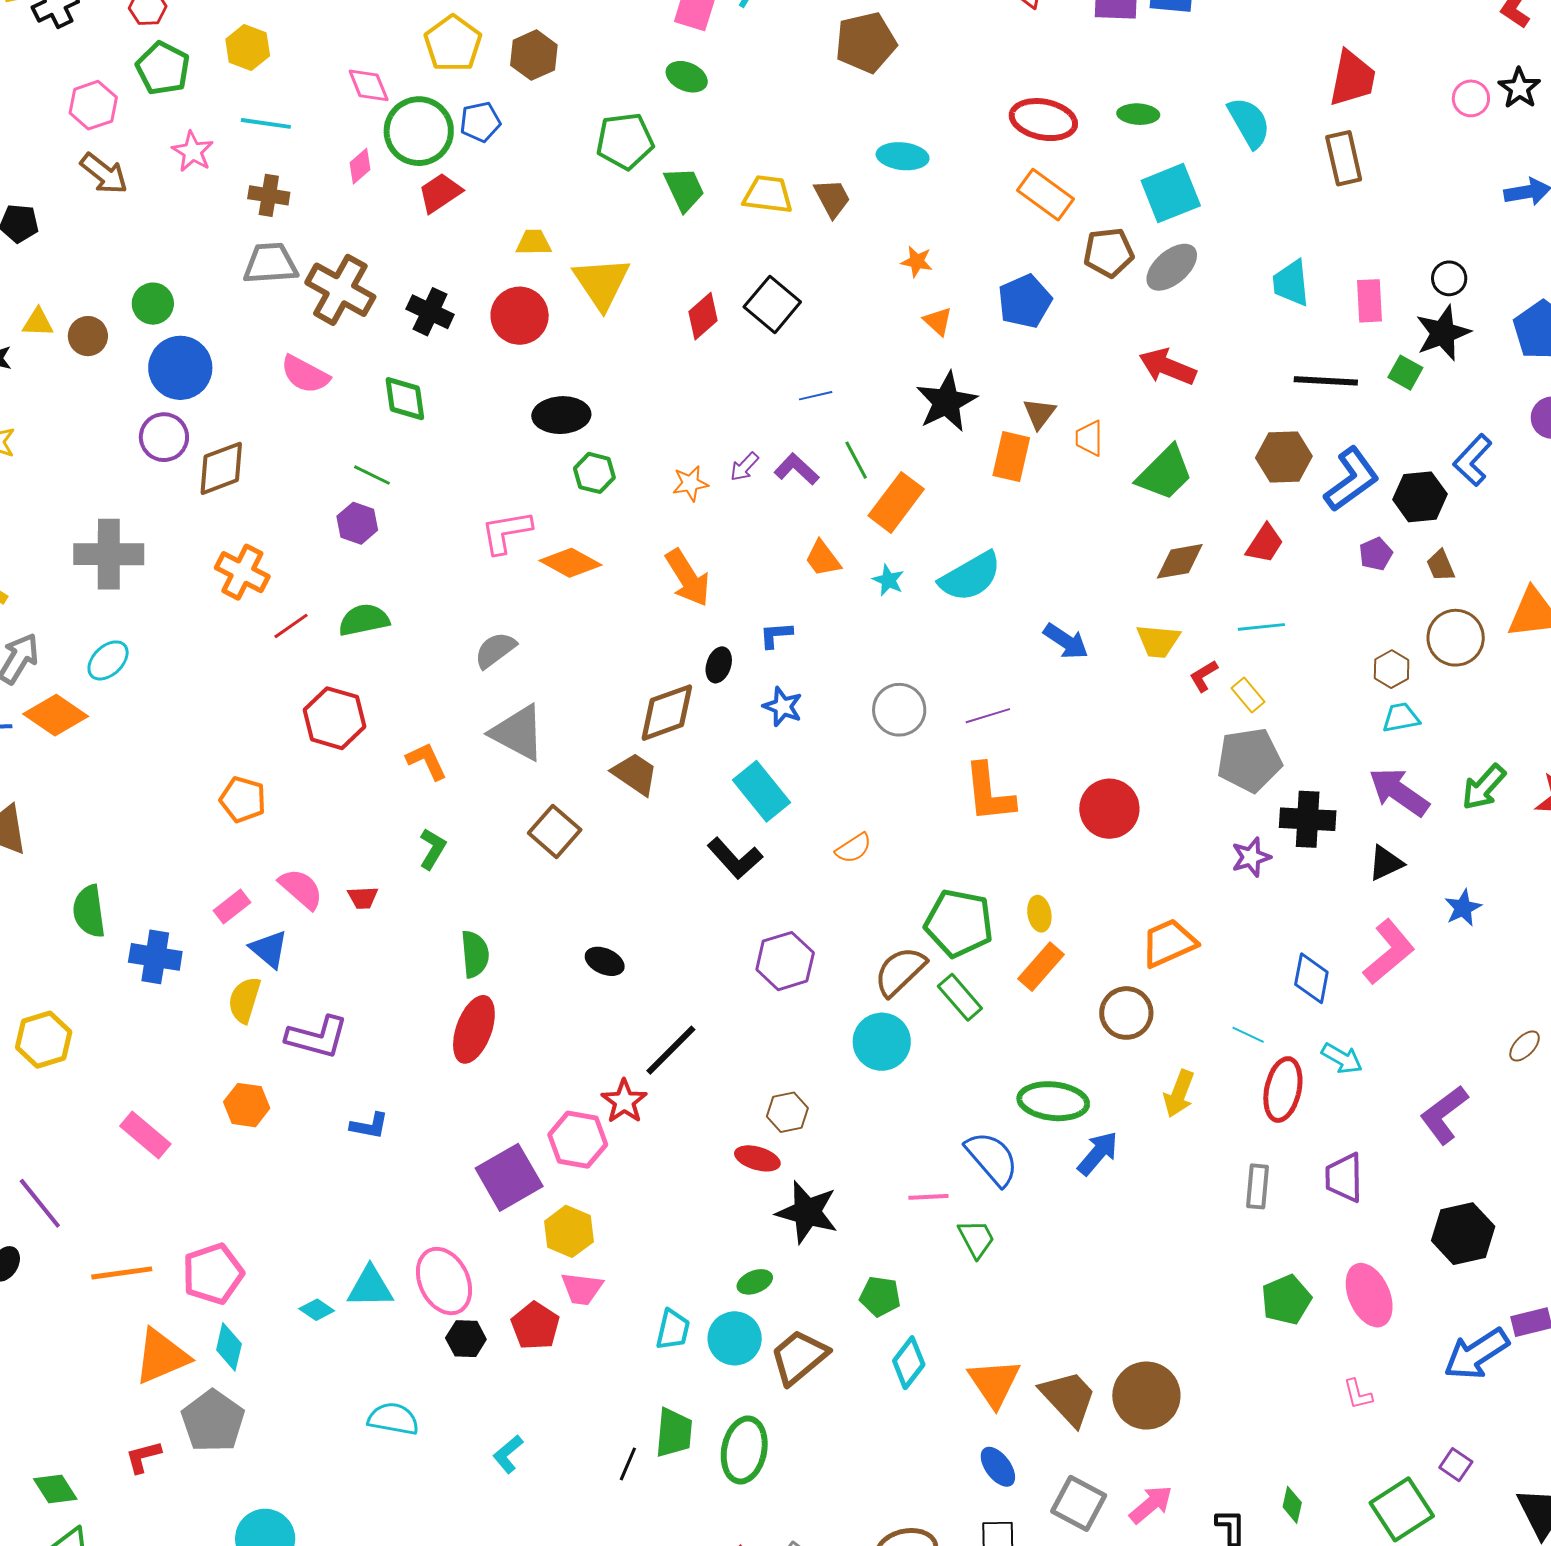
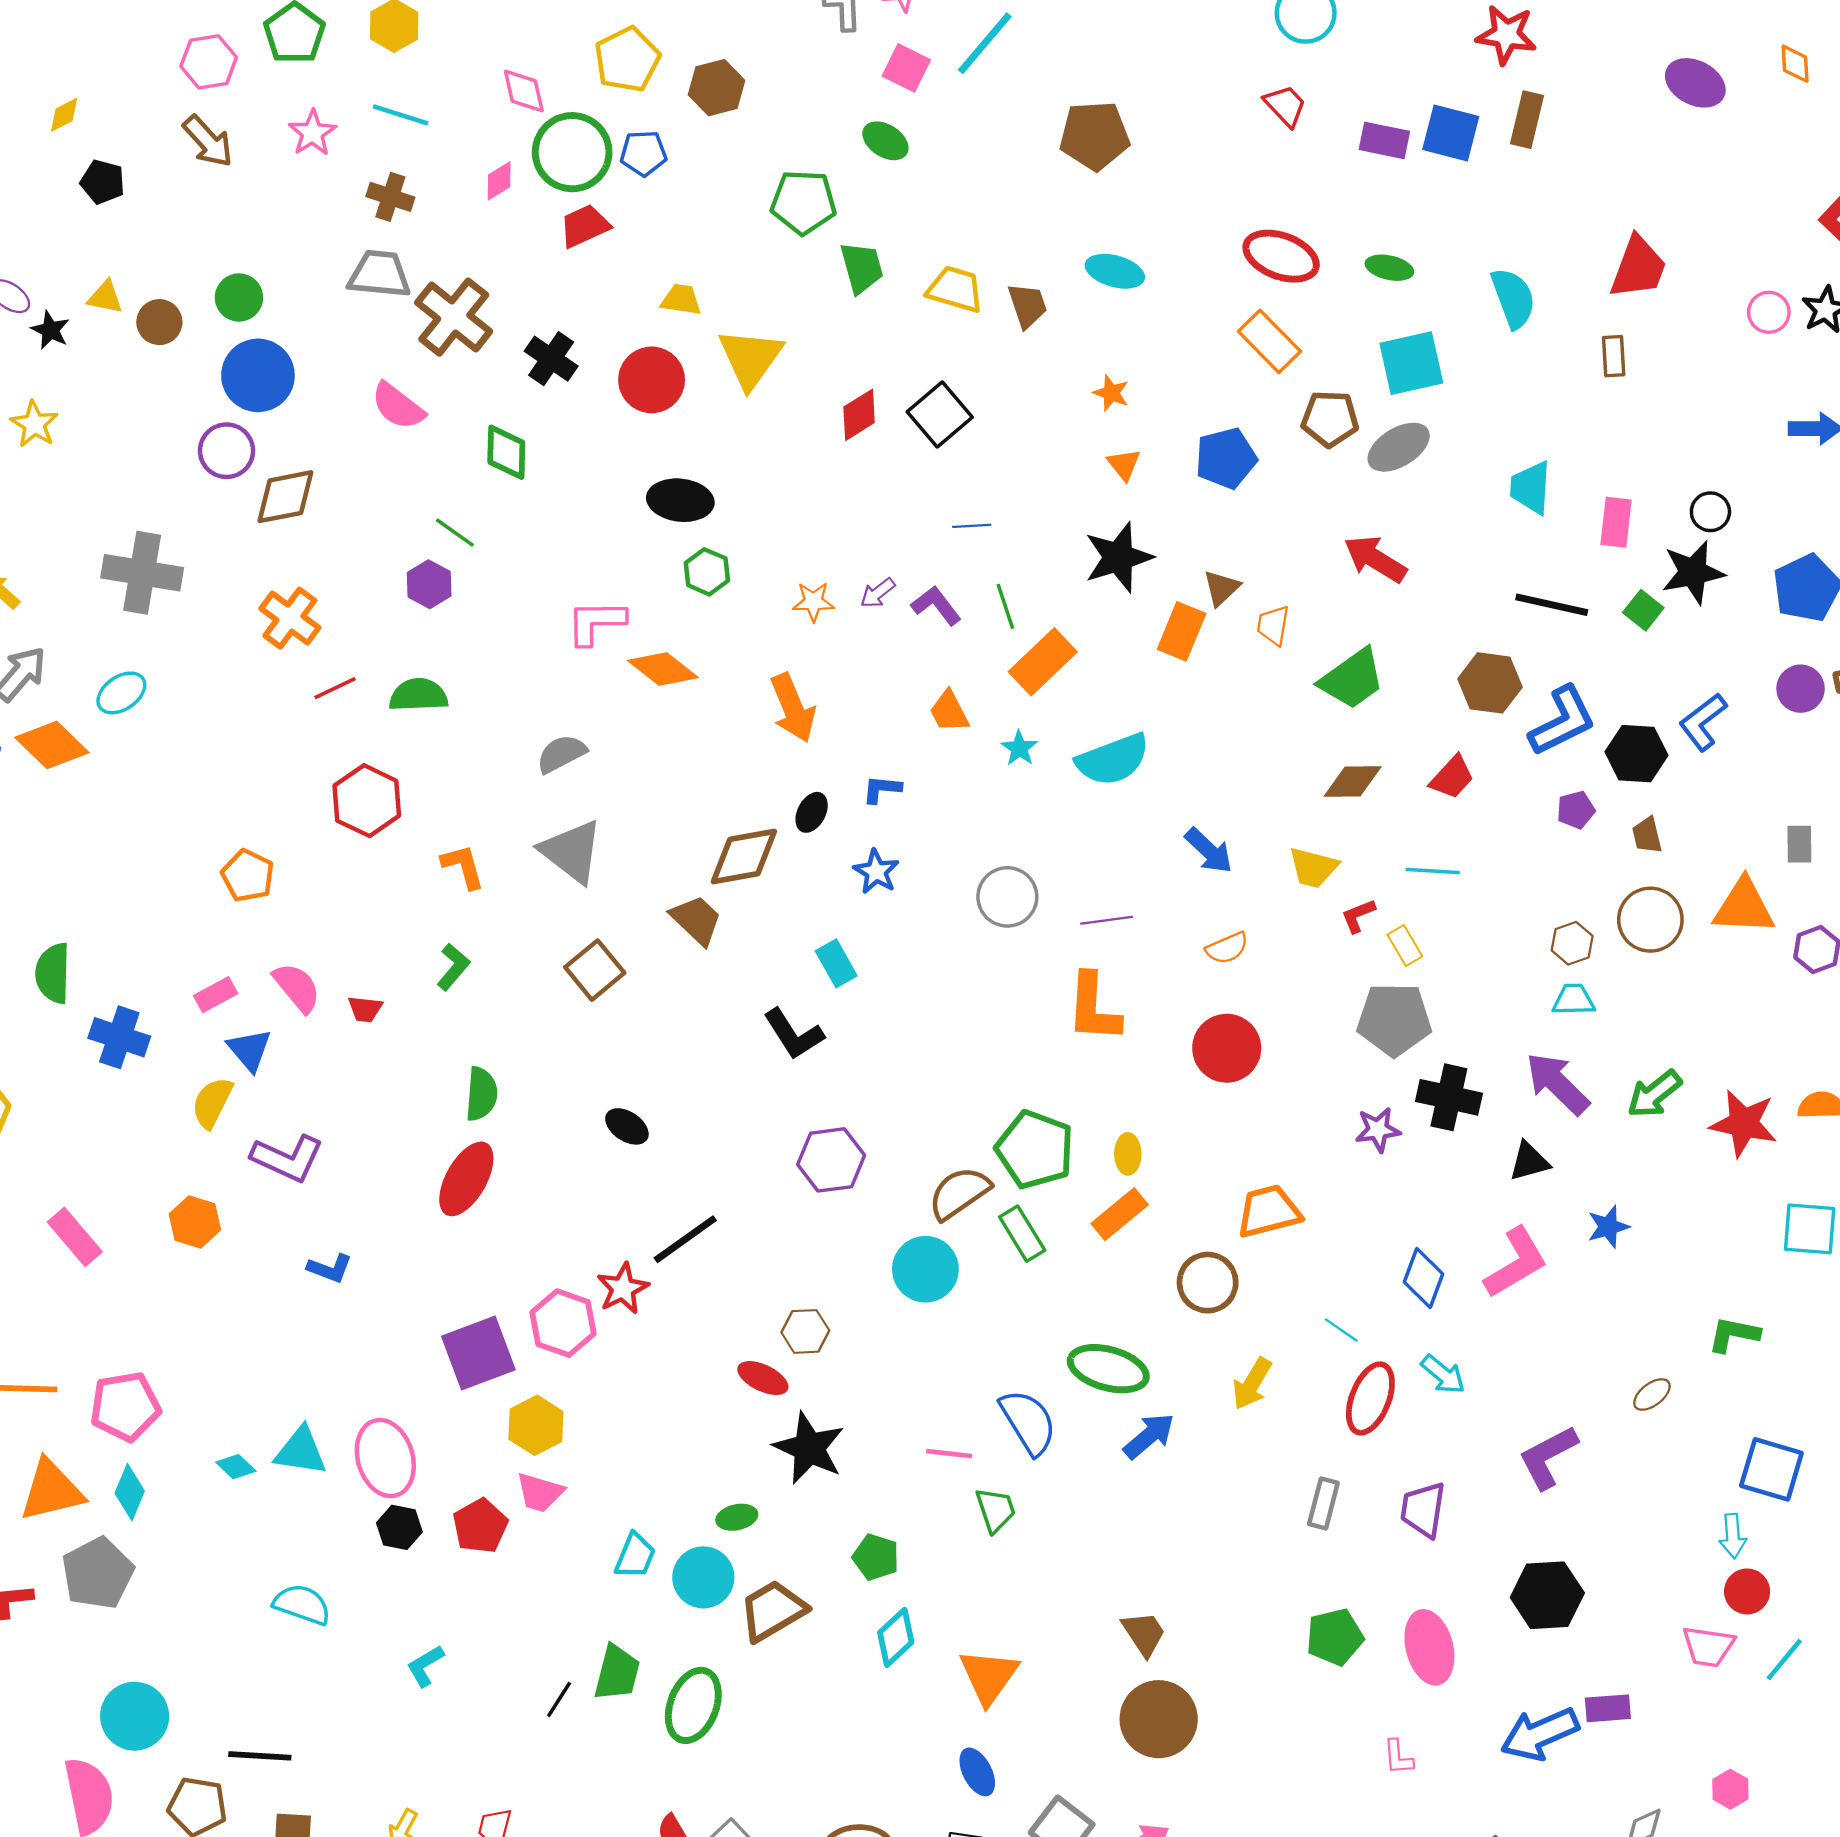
brown rectangle: (1344, 158) -> (1614, 356), size x0.7
cyan rectangle: (761, 791) -> (836, 963), size x0.7
orange semicircle: (854, 848) -> (1227, 948), moved
brown trapezoid: (1068, 1398) -> (1144, 1634), moved, size x0.7

